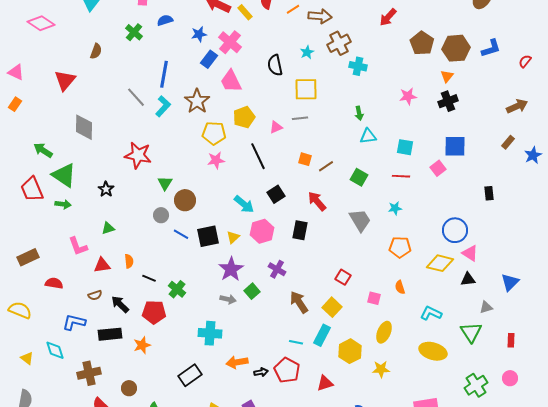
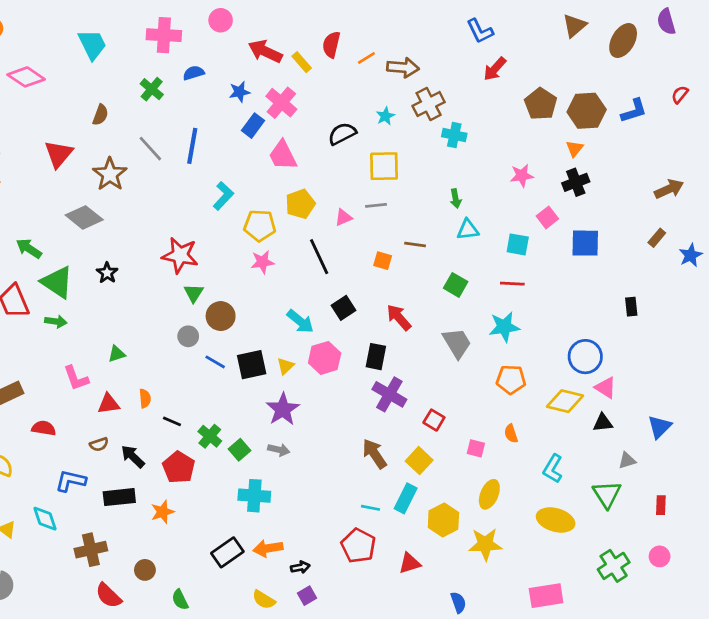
red semicircle: (525, 61) -> (680, 95), moved
black semicircle: (275, 65) -> (342, 134), turned 75
gray line: (136, 97) -> (150, 149), moved
brown star: (197, 101) -> (110, 174), moved
cyan L-shape: (163, 106) -> (223, 196), moved
gray diamond: (84, 127) -> (84, 217), turned -52
red star: (138, 155) -> (180, 255), moved
brown line: (326, 166) -> (415, 244), moved, turned 42
pink square: (438, 168) -> (547, 217), moved
black star: (106, 189) -> (107, 273), moved
cyan star: (395, 208) -> (504, 327), size x1.6
purple cross: (277, 269) -> (389, 394), moved, size x1.4
green square: (252, 291) -> (239, 450), moved
red pentagon: (154, 312) -> (179, 467), turned 30
cyan L-shape: (431, 313) -> (553, 469), turned -85
orange arrow: (237, 362) -> (268, 548), moved
yellow star: (381, 369) -> (485, 544), size x1.4
black arrow: (261, 372) -> (300, 567), moved

